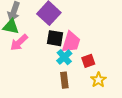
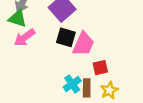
cyan cross: (64, 57) -> (72, 84), moved
brown rectangle: (64, 80) -> (87, 88), moved

